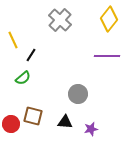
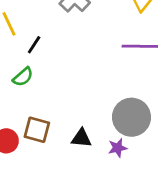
gray circle: (78, 94) -> (131, 117), moved, size x1.4

